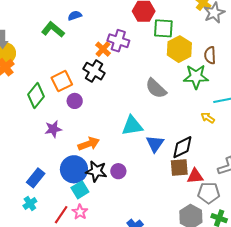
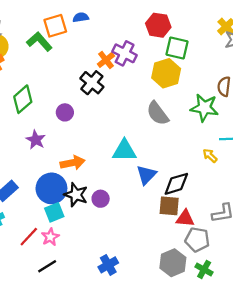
green L-shape: (53, 30) -> (39, 42), moved
yellow hexagon: (179, 49) -> (166, 73), moved
orange square: (62, 81) -> (55, 26), moved
purple star: (53, 129) -> (36, 140), turned 30

